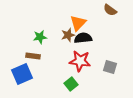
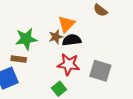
green star: (40, 37) -> (26, 39), size x1.5
gray square: (110, 67) -> (100, 71), size x1.5

